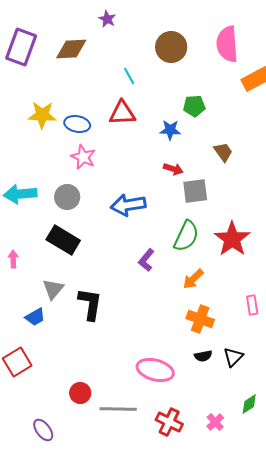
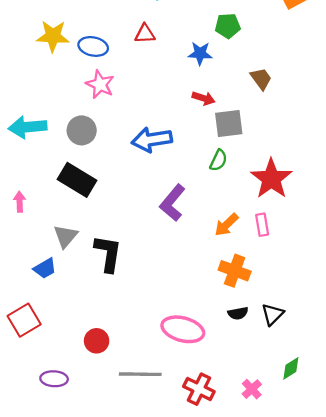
red triangle: (122, 113) -> (145, 34), size x0.7
green semicircle: (186, 236) -> (218, 160), moved, size x0.6
purple L-shape: (146, 260) -> (172, 203), size x1.4
pink rectangle: (252, 305) -> (262, 225), moved
red circle: (80, 393) -> (97, 341), moved
purple ellipse: (43, 430) -> (54, 379), moved, turned -50

